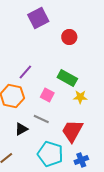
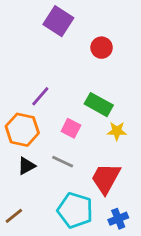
purple square: (38, 18) -> (58, 21), turned -30
black triangle: (21, 129) -> (26, 166), moved

